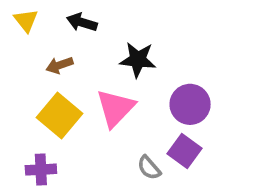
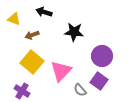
yellow triangle: (26, 20) -> (14, 19), moved, turned -32
pink triangle: (115, 108) -> (61, 71), moved
purple cross: (41, 170) -> (22, 91), turned 35

